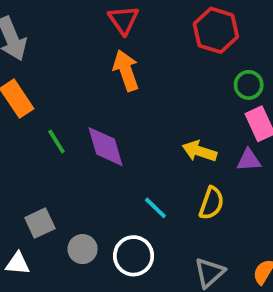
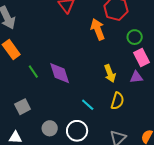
orange arrow: (126, 71) -> (98, 29), moved
yellow arrow: (199, 151) -> (110, 73), turned -126
gray square: (40, 223) -> (23, 107), moved

